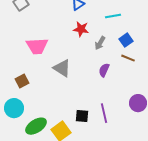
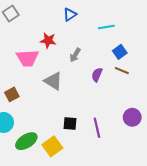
red star: (81, 29) -> (48, 40), moved
gray arrow: (100, 43) -> (75, 55), moved
purple semicircle: (104, 70) -> (97, 75), moved
black square: (82, 116) -> (70, 123), moved

